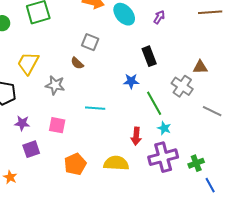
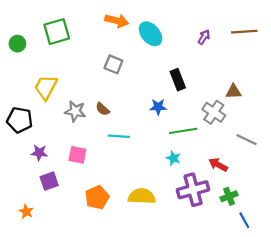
purple arrow: (159, 17) -> (204, 37), moved
brown semicircle: (77, 63) -> (103, 109), moved
green line: (154, 103) -> (183, 131), turned -70
cyan star: (164, 128) -> (173, 158), moved
red arrow: (136, 136) -> (218, 165), moved, turned 114

